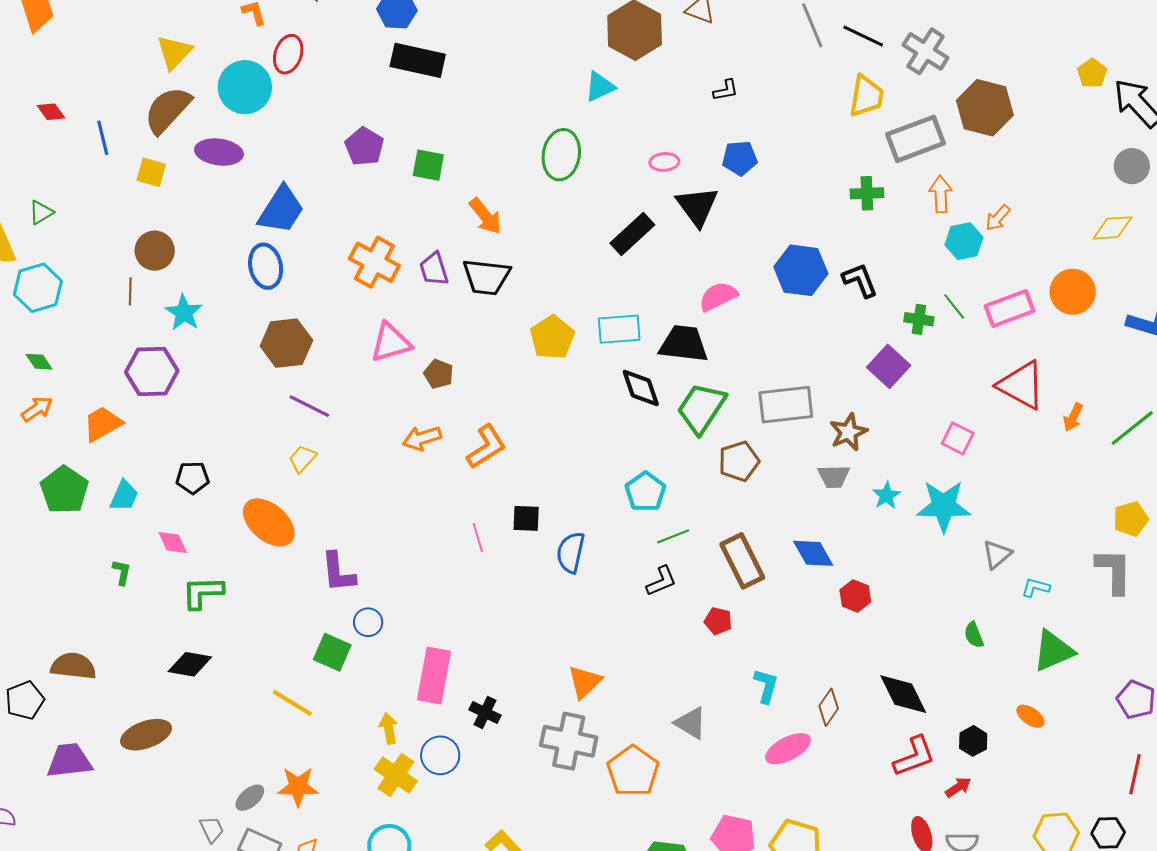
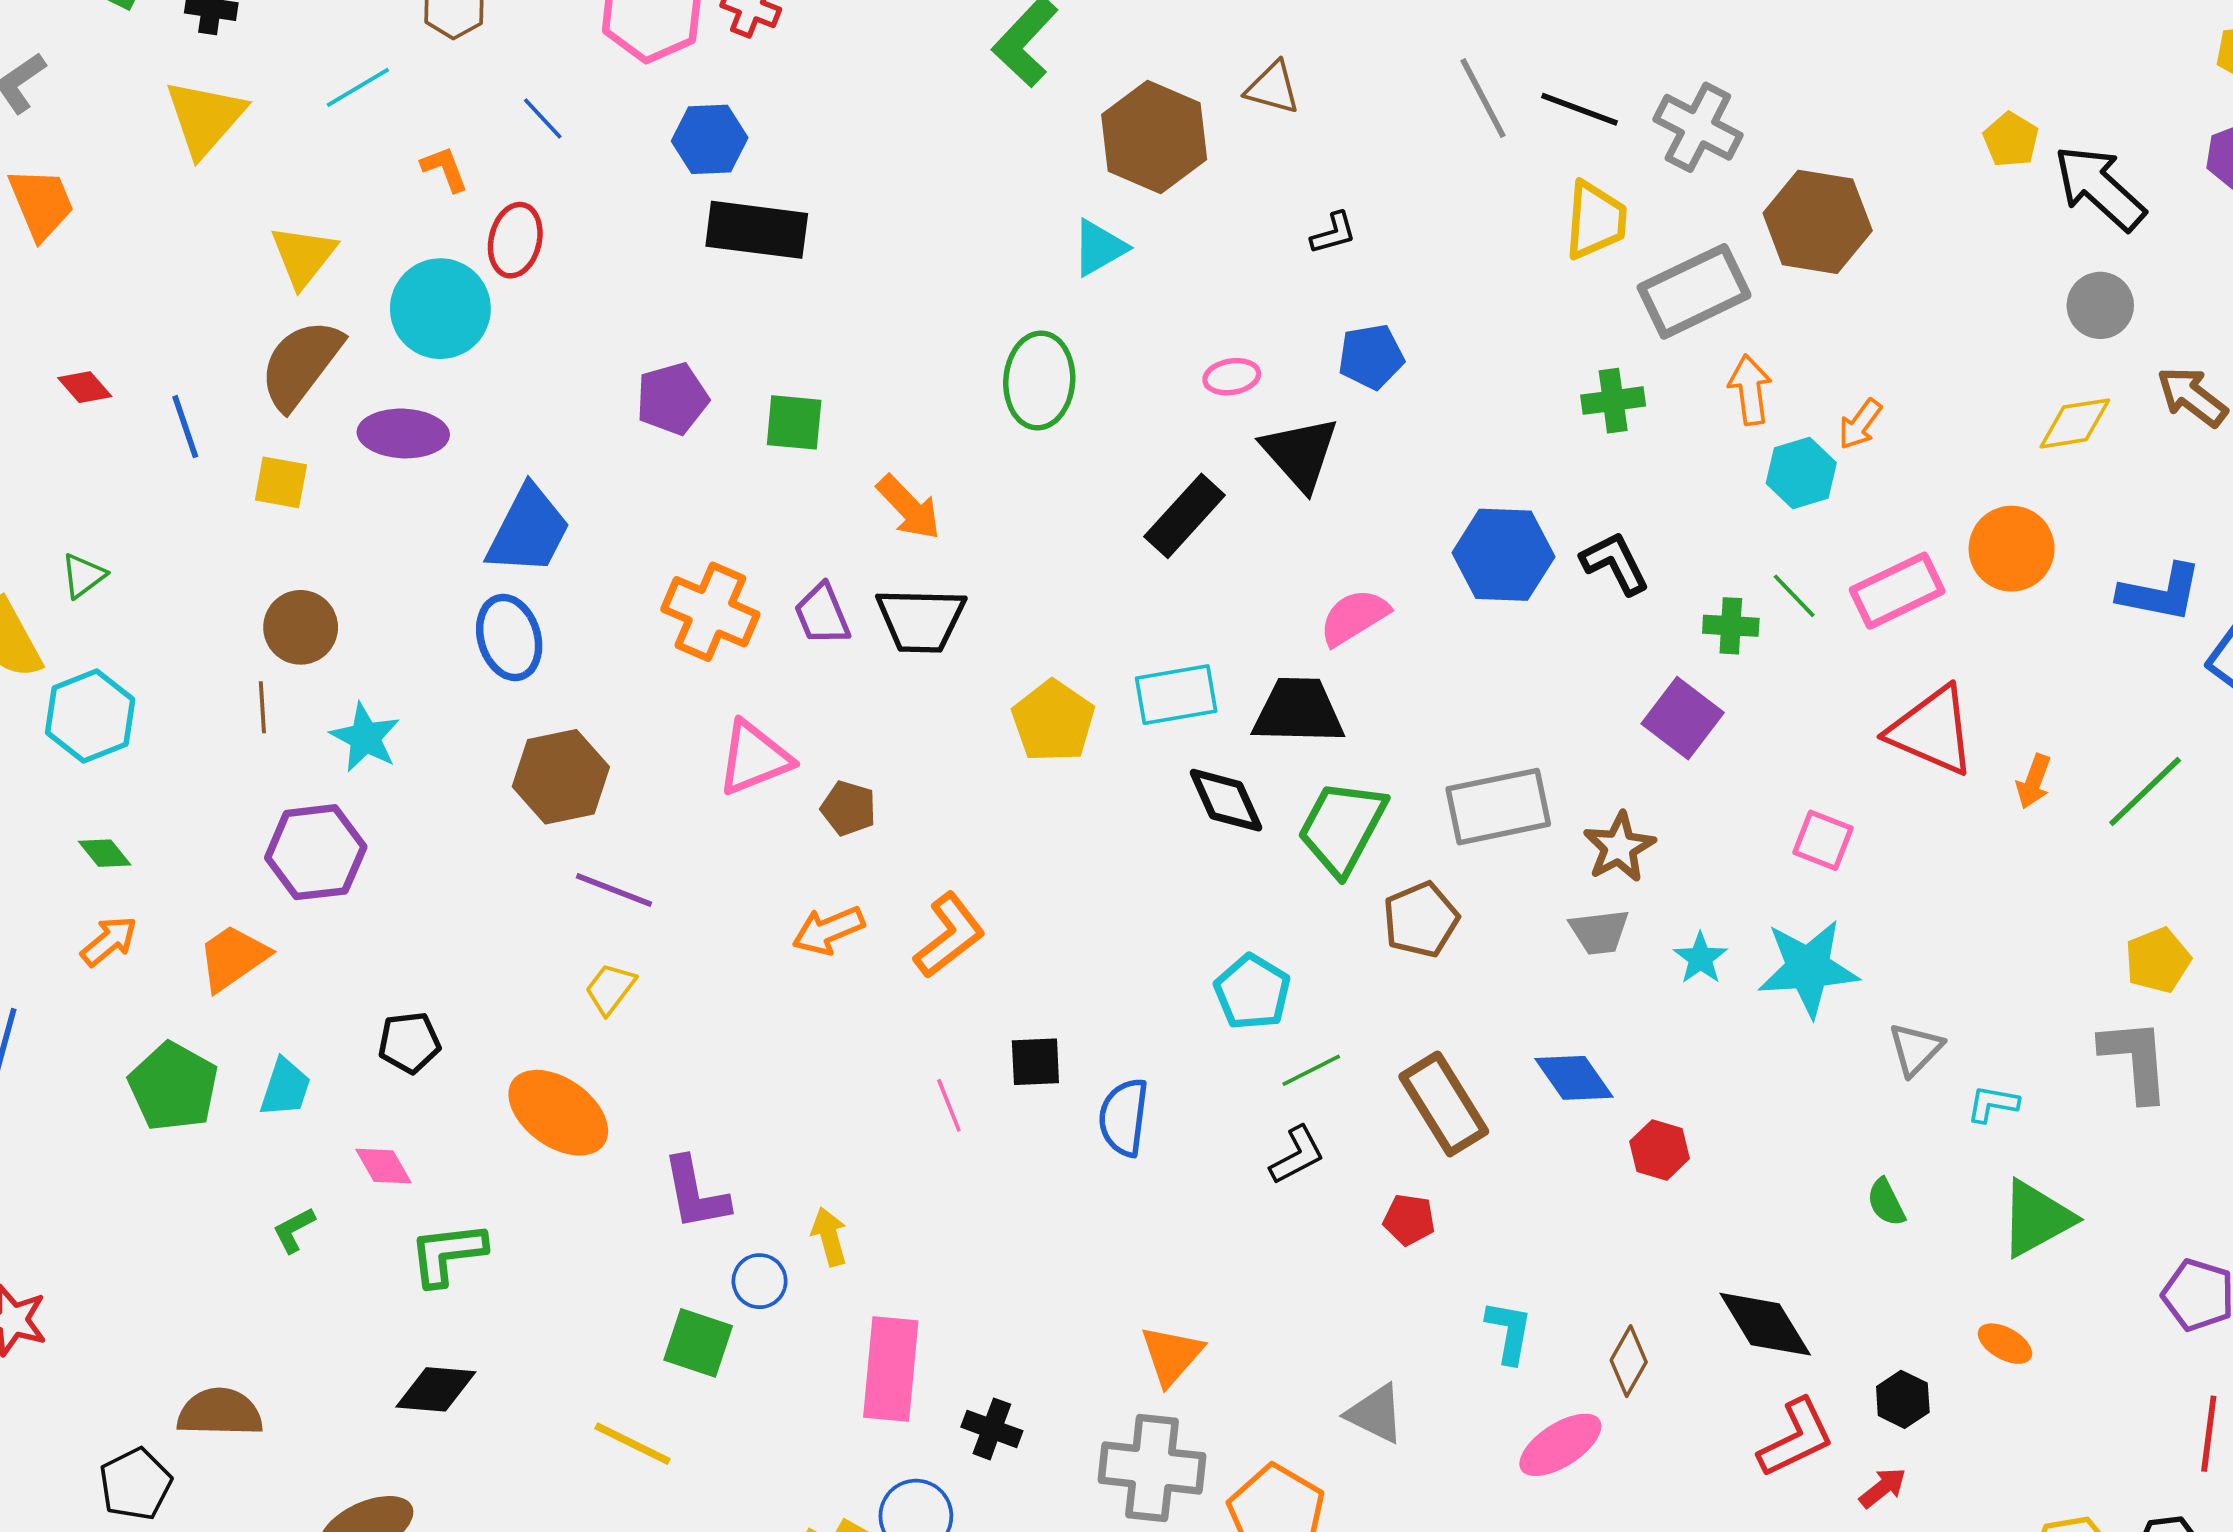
purple pentagon: (364, 146) -> (672, 399), turned 30
green L-shape: (122, 572) -> (294, 1230), turned -124
yellow arrow: (389, 728) -> (829, 1237), moved

